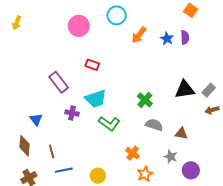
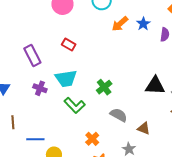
blue star: (167, 39) -> (143, 24), moved
green cross: (145, 100) -> (104, 87), moved
blue line: (64, 170) -> (35, 139), moved

